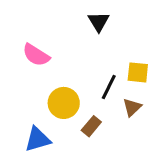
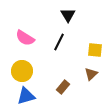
black line: (109, 87) -> (59, 42), moved
yellow circle: (64, 103) -> (22, 71), moved

